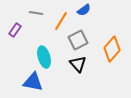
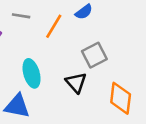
gray square: (78, 40) -> (94, 55), moved
orange diamond: (112, 49) -> (121, 98), moved, turned -35

